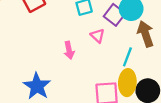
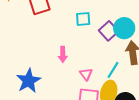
pink triangle: (98, 36) -> (86, 74), moved

